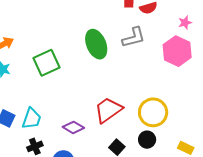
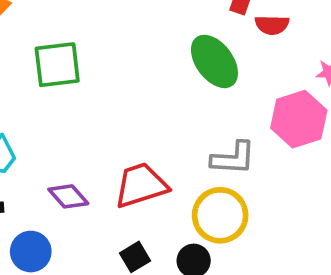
gray L-shape: (134, 37) -> (233, 158), moved
green ellipse: (96, 44) -> (214, 61), moved, turned -32

